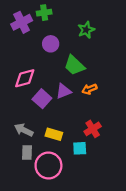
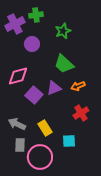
green star: (86, 30) -> (63, 31), moved
purple circle: (51, 44) -> (32, 44), moved
red cross: (93, 129) -> (81, 113), moved
yellow rectangle: (54, 134) -> (45, 128), turned 42

